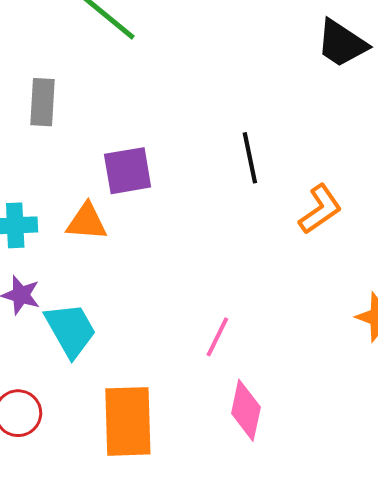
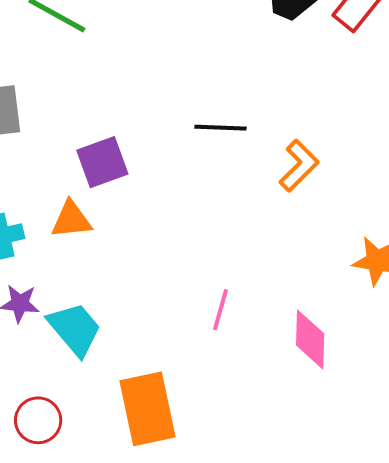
black line: (250, 158) -> (220, 128), turned -66
pink diamond: (246, 410) -> (310, 339), moved

